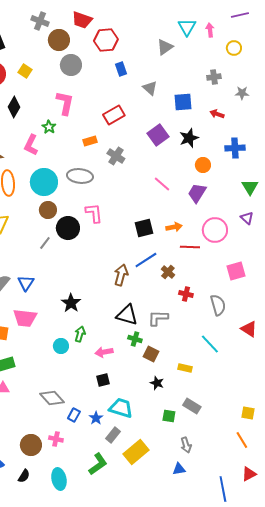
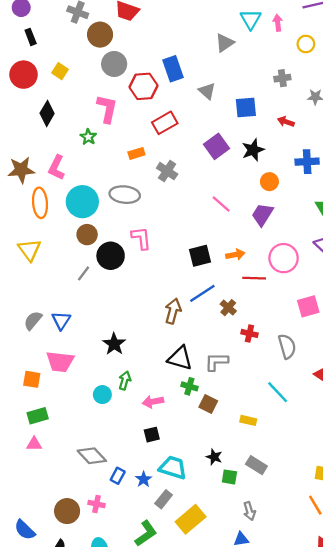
red hexagon: (106, 40) -> (144, 86), moved
blue rectangle: (121, 69) -> (173, 69), size x1.5
pink L-shape: (31, 145) -> (56, 168), moved
black star: (157, 383) -> (214, 457), moved

